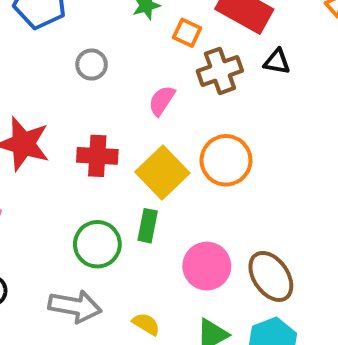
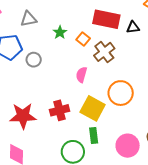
orange square: (187, 33) -> (83, 39), turned 32
black triangle: (277, 62) -> (133, 27), moved
gray circle: (92, 65) -> (34, 60), moved

